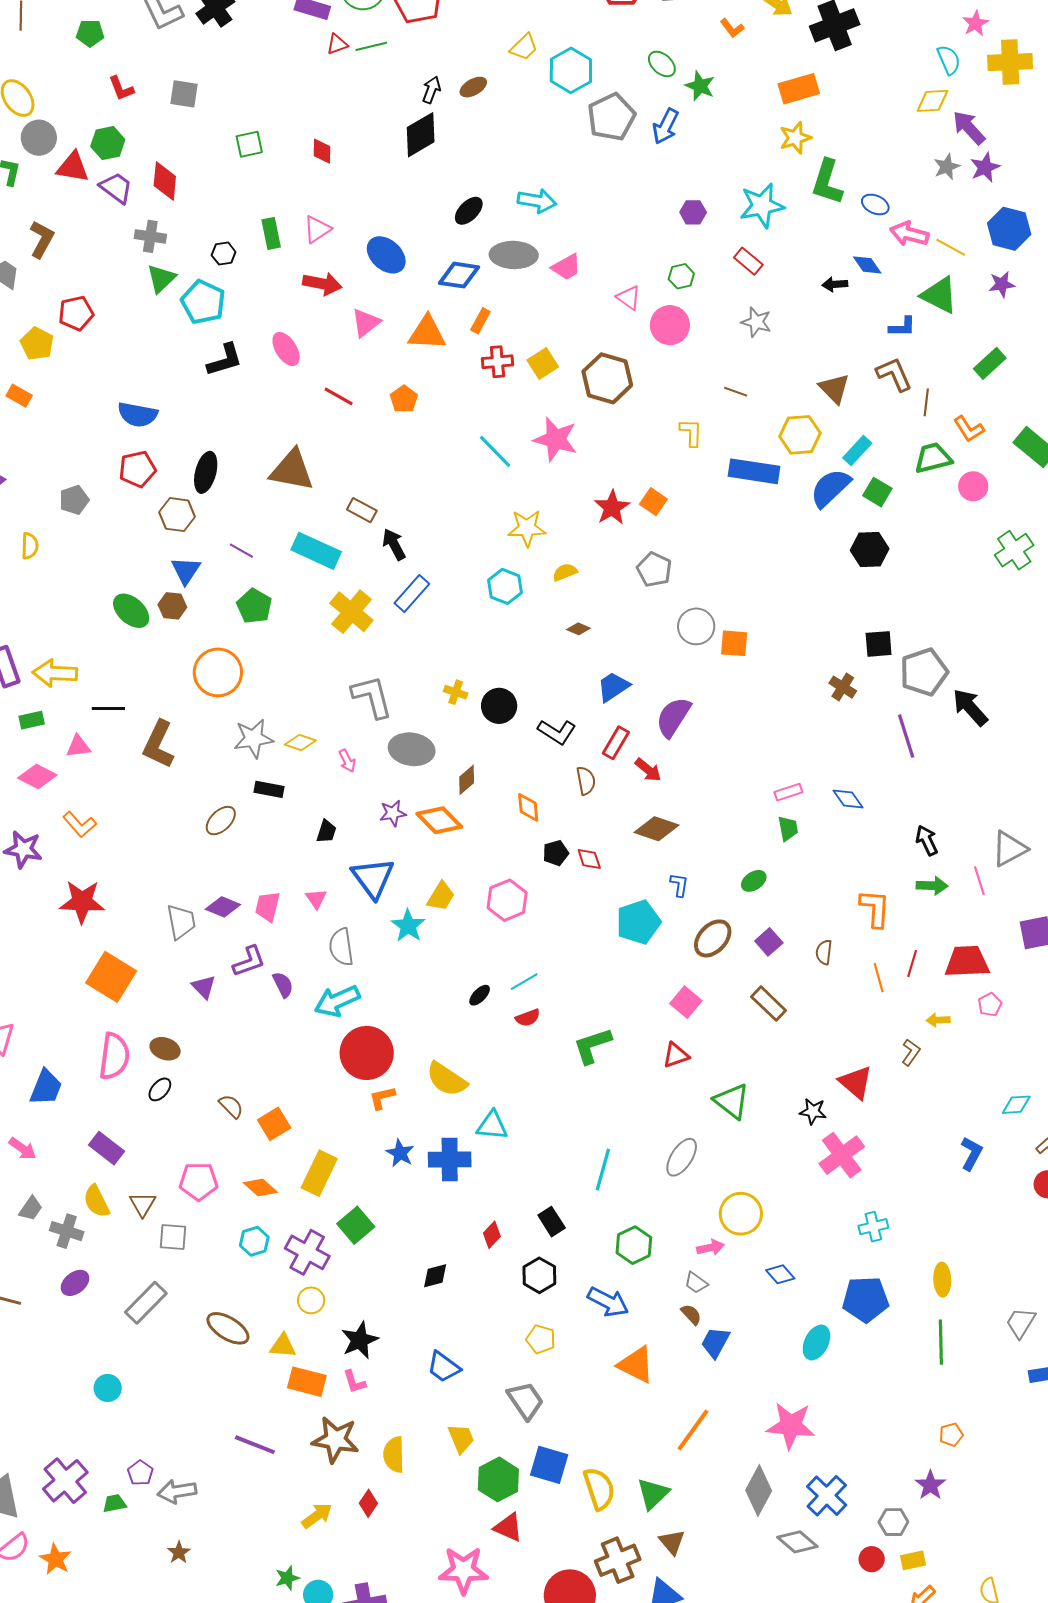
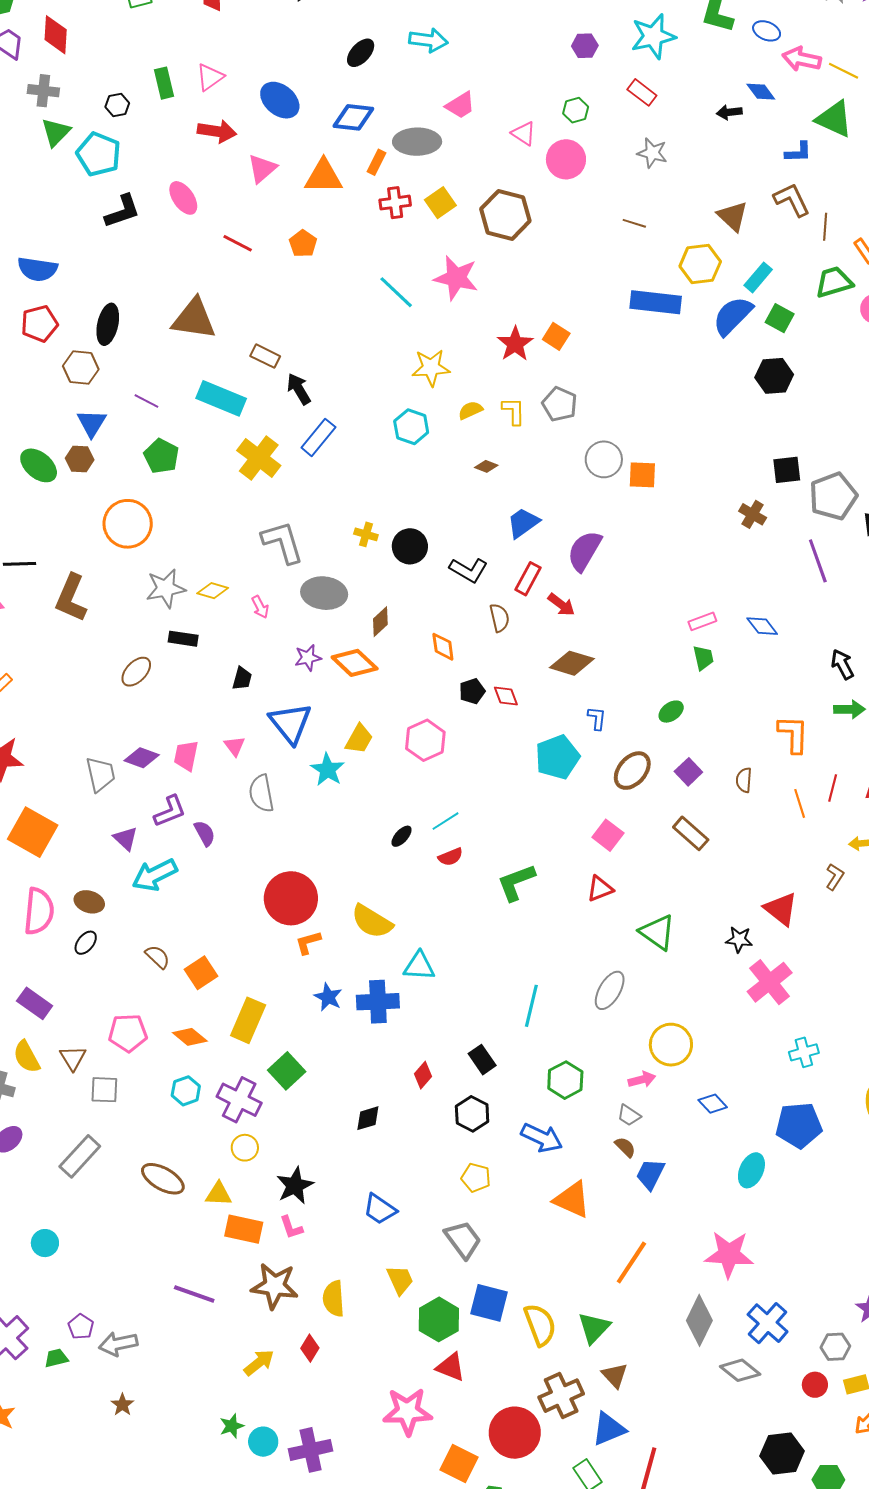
gray ellipse: (514, 255) -> (417, 142), moved
yellow L-shape: (691, 432) -> (514, 411), moved
cyan arrow: (337, 1001) -> (155, 875), moved

